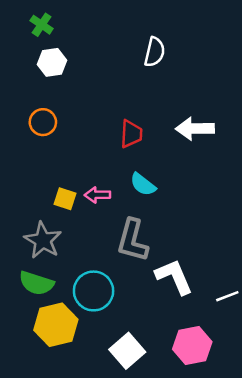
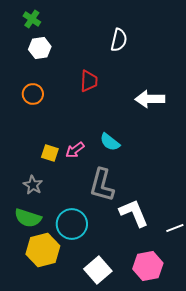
red trapezoid: (131, 134) -> (89, 81), moved
pink arrow: (97, 195) -> (75, 150), turned -36
gray star: (43, 240) -> (33, 185), size x0.7

